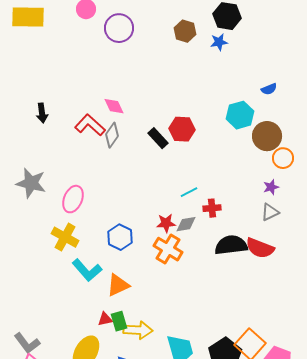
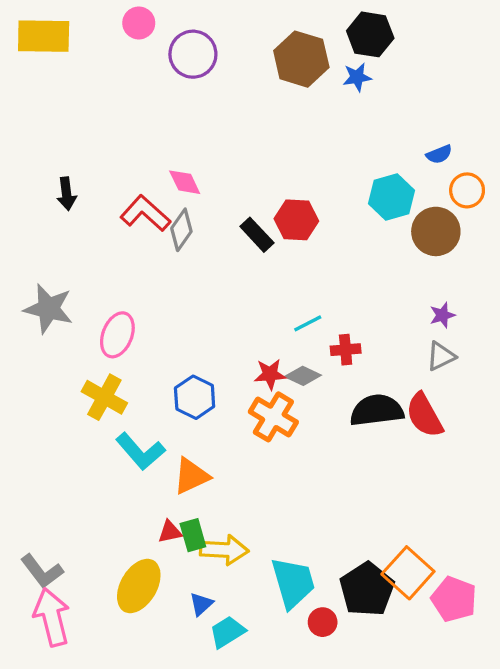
brown hexagon: (185, 31) -> (301, 59), size x1.5
orange circle: (283, 158) -> (467, 190), moved
gray diamond: (186, 224) -> (303, 376), turned 35
red semicircle: (260, 248) -> (424, 415), turned 40

